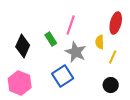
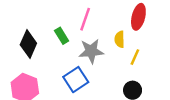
gray star: (76, 52) -> (91, 51), turned -30

